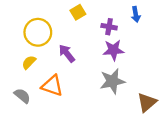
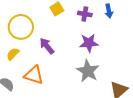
purple cross: (109, 27) -> (85, 14), moved
gray star: (112, 81) -> (88, 71), turned -30

